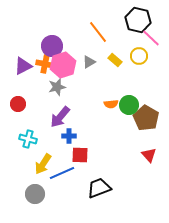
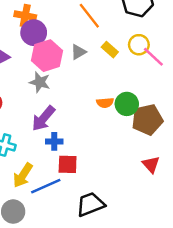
pink line: (151, 38) -> (153, 57), moved
orange cross: (45, 64) -> (25, 16), moved
gray star: (57, 87) -> (40, 82), turned 30
brown pentagon: (146, 118) -> (147, 120), turned 30

